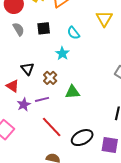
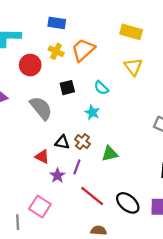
gray semicircle: (19, 29) -> (41, 108), moved, size x1.6
black triangle: (28, 69) -> (62, 142), moved, turned -32
purple line: (42, 99) -> (77, 167), turned -48
black ellipse: (82, 138) -> (128, 203), turned 75

